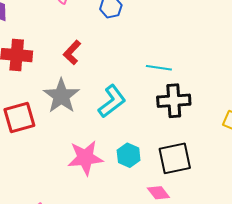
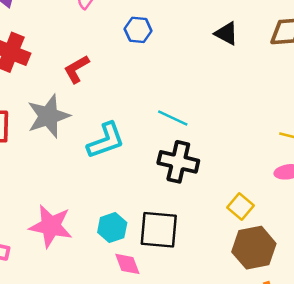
cyan hexagon: (129, 155) -> (112, 228), moved
pink star: (85, 158) -> (51, 226), moved

